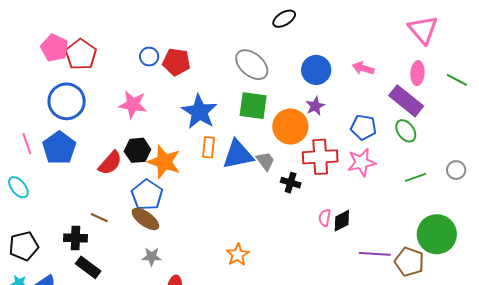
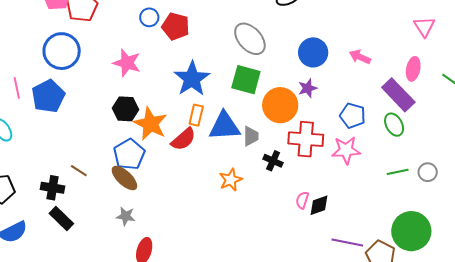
pink triangle: (423, 30) -> (424, 27), size x0.7
gray trapezoid: (265, 161) -> (251, 136), turned 30
red semicircle: (110, 163) -> (183, 139), moved
gray circle: (456, 170) -> (428, 172), moved
orange star: (238, 255) -> (231, 180), moved

